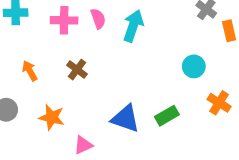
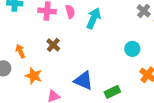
orange arrow: (30, 71) -> (20, 51), moved
green rectangle: (167, 116) -> (112, 92), moved

